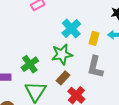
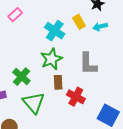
yellow rectangle: (94, 38) -> (79, 22), moved, turned -32
brown rectangle: (63, 78) -> (58, 82), turned -32

